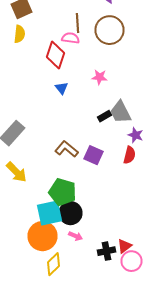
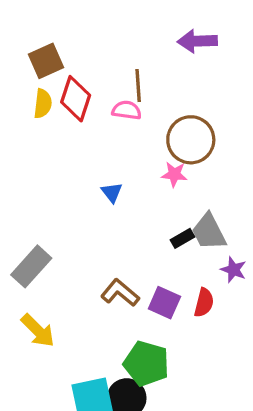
brown circle: (110, 30) -> (191, 140), moved
red diamond: (56, 55) -> (76, 99), moved
red semicircle: (130, 155) -> (204, 303), moved
green pentagon: (62, 192) -> (146, 363), moved

